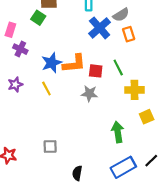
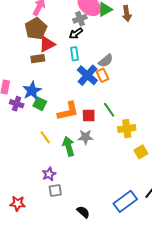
green square: (38, 18) -> (40, 104), moved
orange rectangle: (129, 34) -> (103, 75), moved
blue star: (52, 63) -> (32, 91), moved
purple star: (15, 85) -> (49, 174), moved
green arrow: (118, 132) -> (69, 146), moved
black semicircle: (77, 173) -> (83, 212), turned 128

